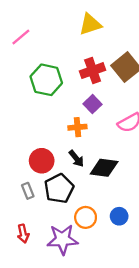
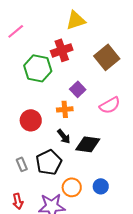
red cross: (93, 71) -> (62, 50), moved
red circle: (42, 161) -> (31, 120), moved

